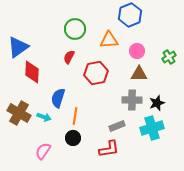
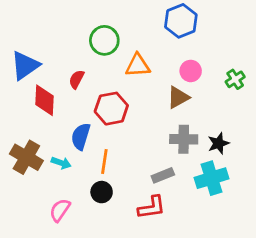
orange triangle: (109, 40) -> (138, 65), moved
red semicircle: (69, 57) -> (77, 79), moved
red hexagon: (96, 73) -> (111, 109), moved
brown triangle: (139, 74) -> (178, 97), moved, turned -30

